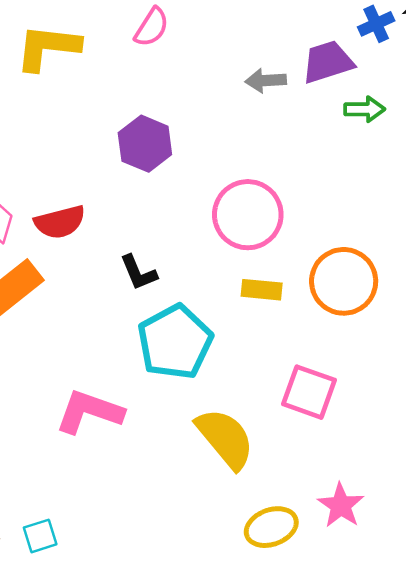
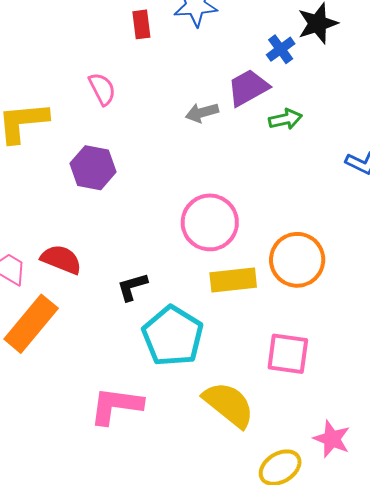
pink semicircle: (152, 27) -> (102, 89), turned -48
purple hexagon: (145, 144) -> (93, 168), moved
red semicircle: (60, 222) -> (61, 259), turned -132
black L-shape: (138, 273) -> (132, 287), turned 108
yellow rectangle: (262, 290) -> (233, 280), size x1.4

